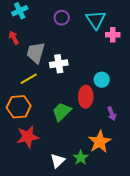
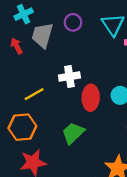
gray trapezoid: (36, 53) -> (42, 35), moved
red ellipse: (86, 97) -> (91, 98), moved

